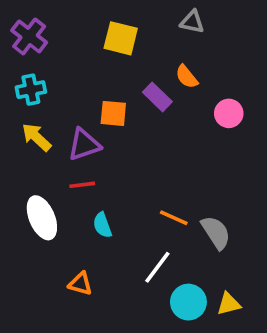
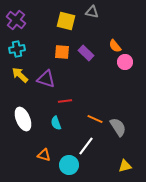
gray triangle: (192, 22) -> (92, 12), moved
orange semicircle: (187, 77) -> (115, 46), moved
orange square: (113, 113) -> (62, 52), moved
purple triangle: (84, 145) -> (46, 79), turned 36
red line: (82, 185) -> (65, 101), moved
cyan circle: (188, 302) -> (69, 165), moved

